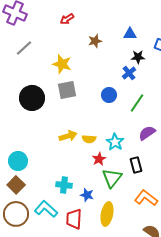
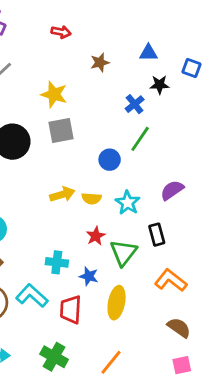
red arrow: (67, 19) -> (61, 32), turned -136
blue cross: (129, 73) -> (135, 104), moved
blue circle: (109, 95) -> (110, 160), moved
green line: (137, 103) -> (140, 139), moved
red star: (99, 159) -> (96, 236), moved

